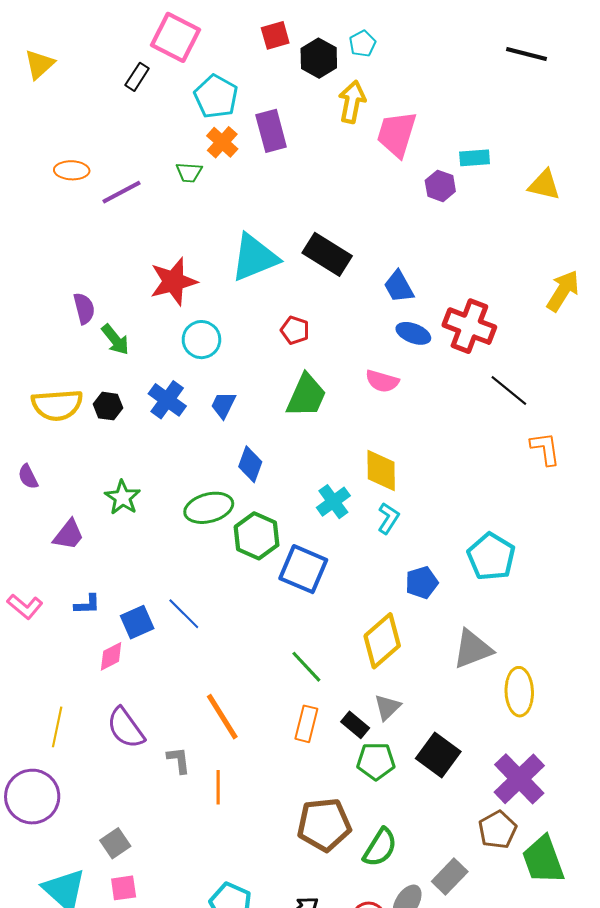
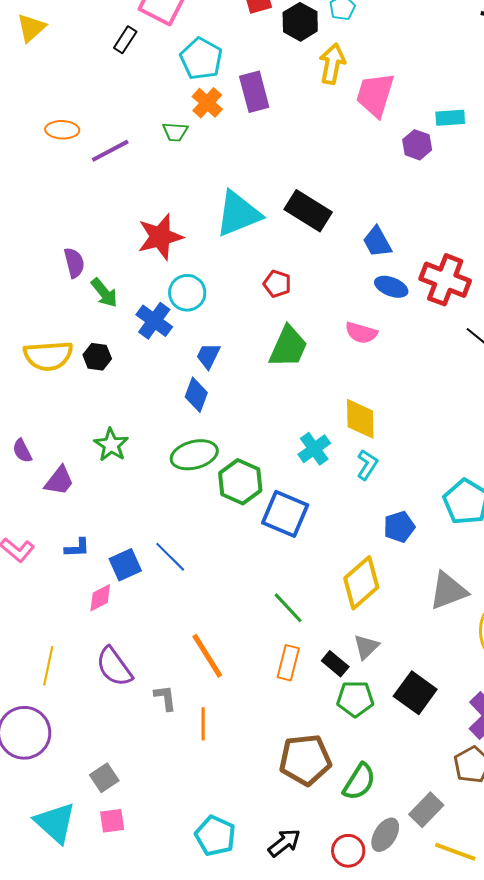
blue cross: (167, 400) -> (154, 321), moved
blue diamond: (250, 464) -> (196, 395), moved
purple semicircle: (28, 477) -> (22, 451), moved

